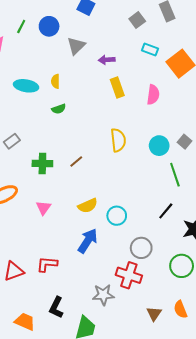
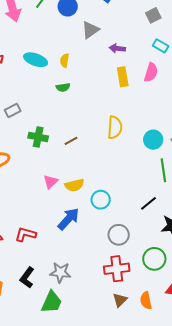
pink semicircle: (153, 95) -> (151, 72), moved
pink triangle: (43, 208) -> (51, 182), moved
red cross: (129, 275) -> (117, 269), moved, turned -35
gray star: (103, 295) -> (60, 272), moved

